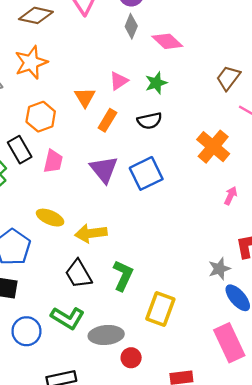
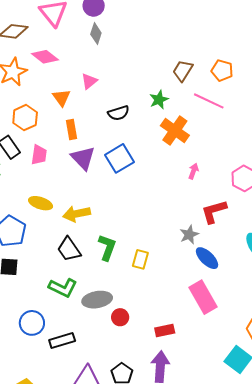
pink diamond: (167, 41) -> (45, 57), moved
green star: (156, 83) -> (159, 100), moved
orange rectangle: (107, 120) -> (71, 130), moved, turned -36
yellow rectangle: (160, 309) -> (140, 259), moved, size x0.7
blue circle: (26, 331) -> (32, 323), moved

